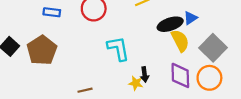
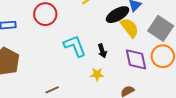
black arrow: (145, 74) -> (102, 51), moved

